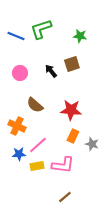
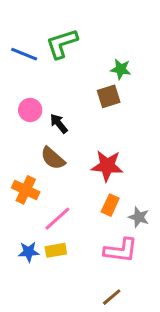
green star: (80, 36) -> (121, 69), moved
black arrow: (51, 71) -> (59, 124), moved
blue star: (19, 154) -> (29, 252), moved
pink L-shape: (63, 165) -> (121, 250), moved
brown line: (65, 197) -> (112, 297), moved

